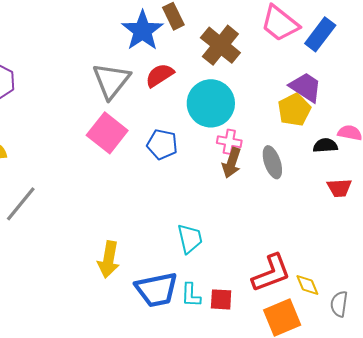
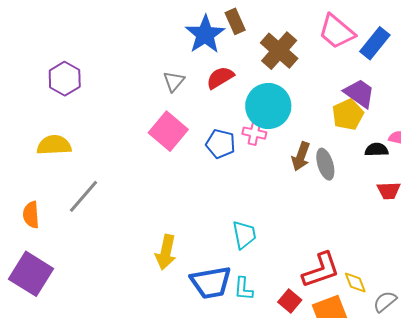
gray triangle: (111, 81) -> (174, 81), size x0.6
pink cross: (229, 142) -> (254, 133), moved
brown arrow: (232, 163) -> (301, 156), moved
red square: (221, 299) -> (290, 301), moved, turned 35
gray semicircle: (339, 304) -> (385, 302), turned 40

